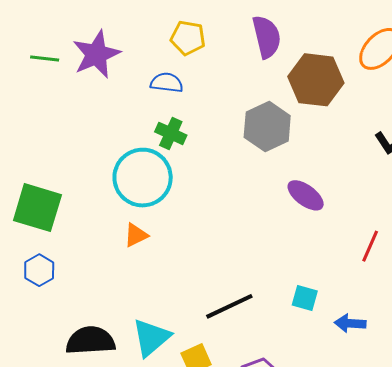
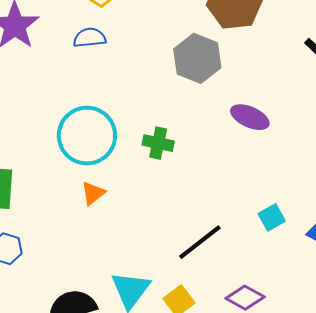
green cross: (171, 133) -> (158, 143), moved
cyan square: (305, 298) -> (272, 217), turned -32

